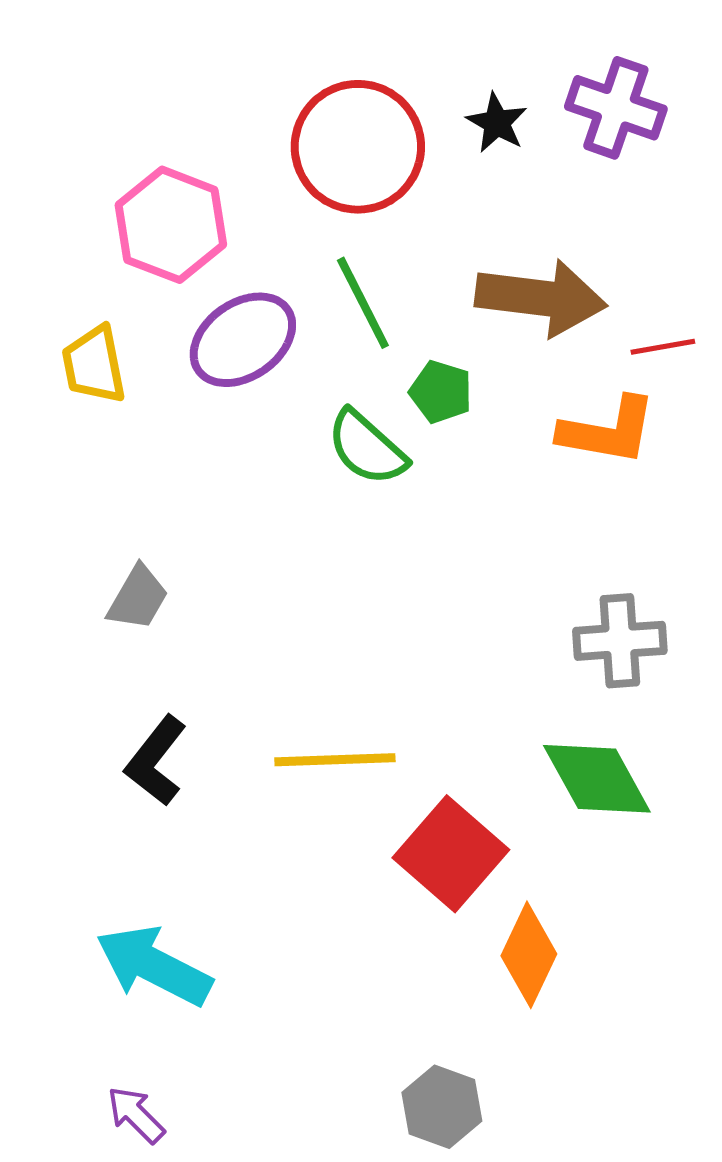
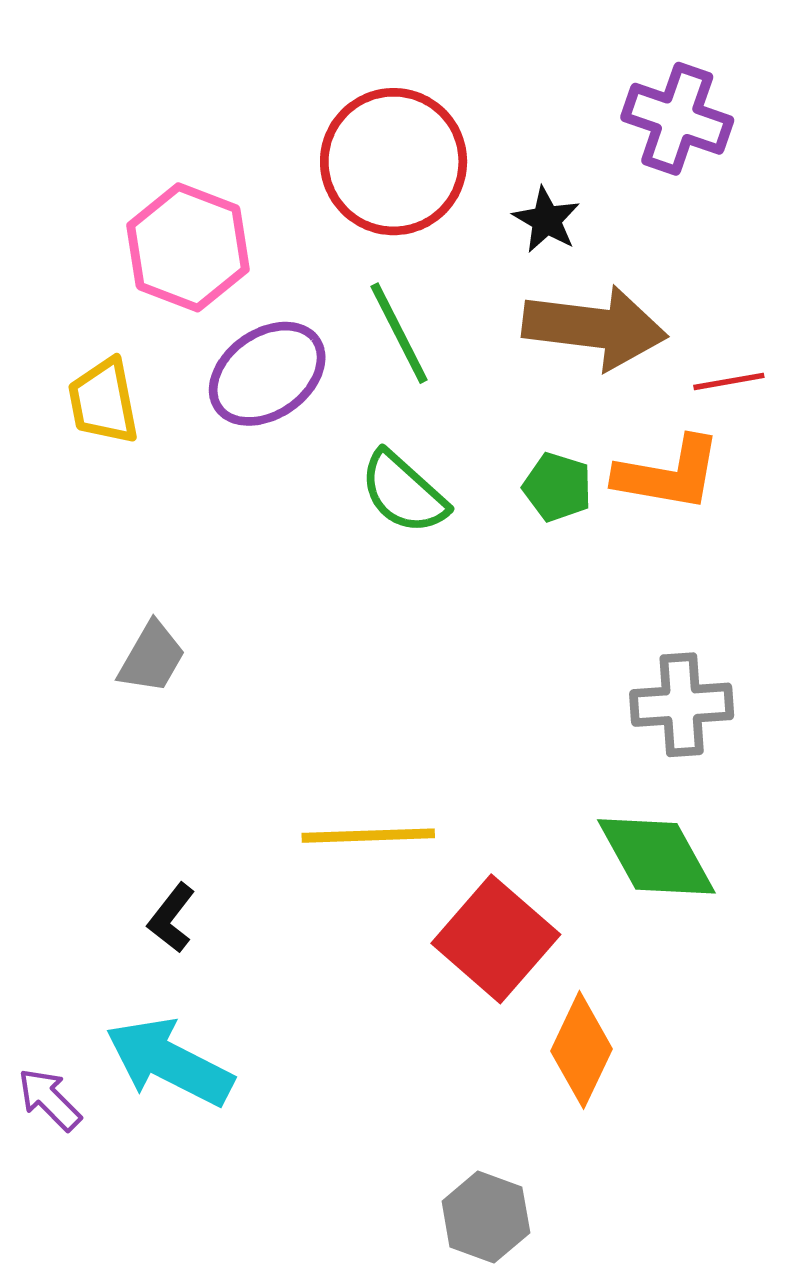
black star: (497, 123) -> (546, 220), moved
green pentagon: (441, 392) -> (557, 487), moved
black L-shape: (156, 761) -> (172, 918), moved, size x0.7
purple arrow: (136, 1115) -> (49, 1099), moved

